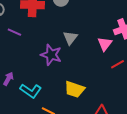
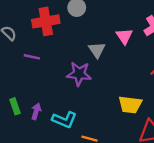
pink triangle: (105, 44) -> (124, 36), moved
yellow trapezoid: (75, 89) -> (130, 105), moved

